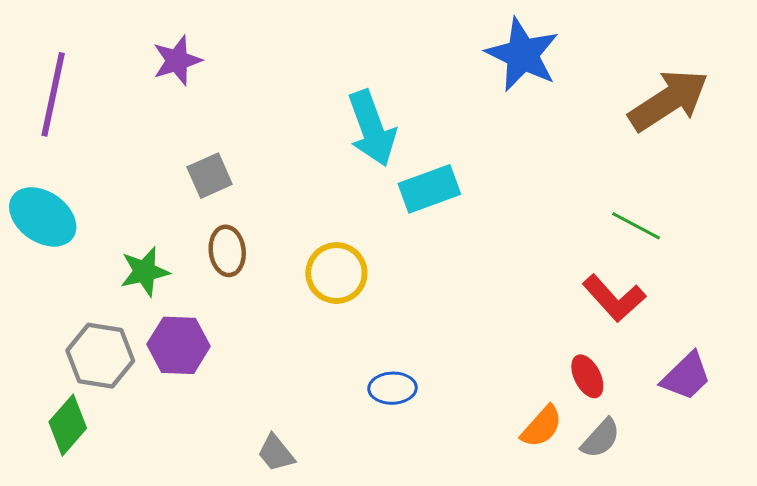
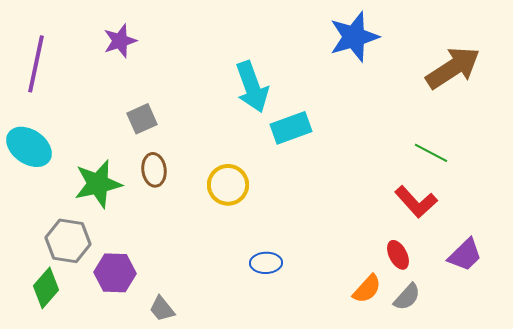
blue star: (522, 55) -> (354, 37), turned 30
green star: (145, 272) -> (98, 184), size x1.4
purple hexagon: (179, 345) -> (115, 273), moved
gray trapezoid: (276, 453) -> (162, 309), moved

